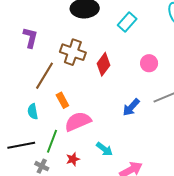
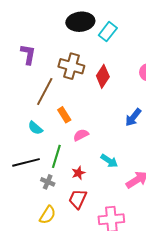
cyan rectangle: (127, 22) -> (108, 32), moved
cyan semicircle: (33, 111) -> (35, 128), turned -35
pink semicircle: (78, 121) -> (81, 135), size x0.6

